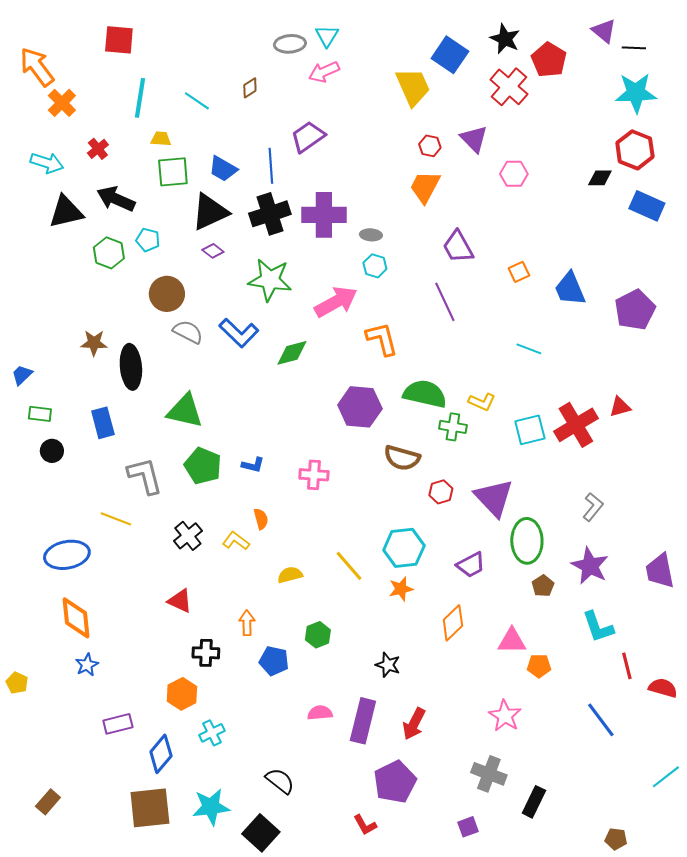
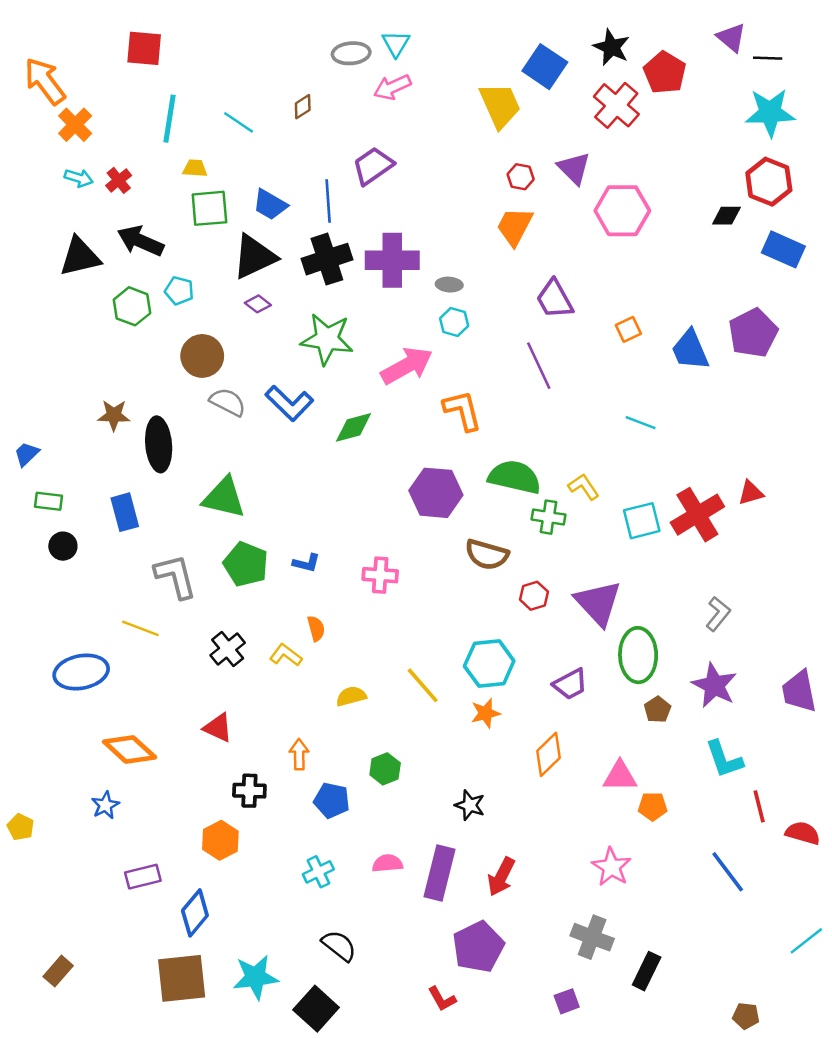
cyan arrow: (47, 163) -> (79, 178), moved, size x0.7
pink hexagon: (514, 174) -> (622, 211), size x1.6
purple pentagon: (635, 310) -> (753, 333), moved
yellow L-shape: (482, 402) -> (584, 487), turned -148
orange diamond: (76, 618) -> (130, 749), moved, turned -42
cyan cross: (212, 733) -> (318, 872), moved

